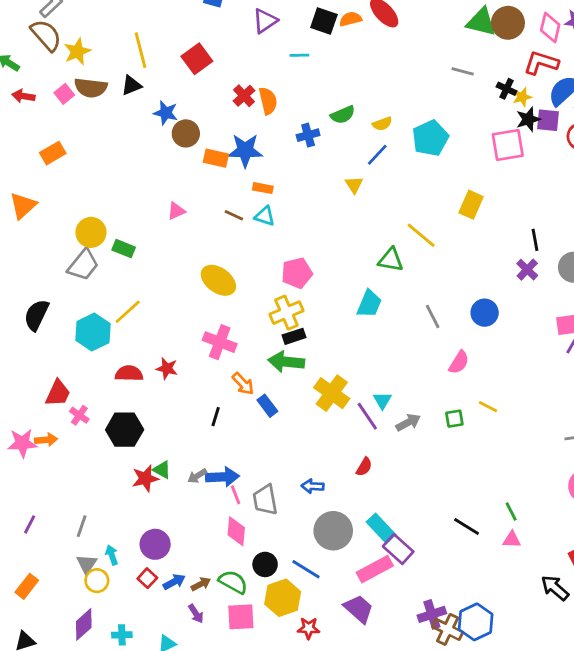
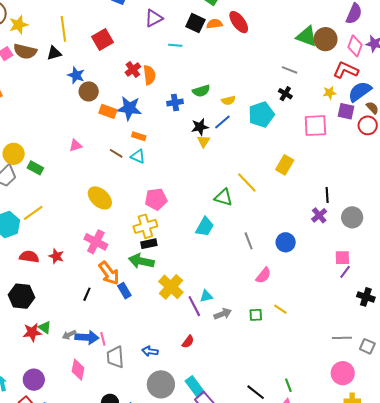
black cross: (507, 89) -> (285, 94), moved
black star: (528, 119) -> (200, 127), moved
orange arrow: (243, 384) -> (109, 273), size x1.4
cyan triangle: (382, 400) -> (206, 296), turned 40
pink line: (236, 495) -> (103, 339), moved
pink diamond: (236, 531) -> (78, 370), moved

